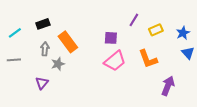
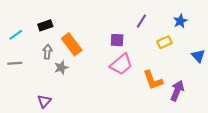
yellow rectangle: (156, 30) -> (165, 42), moved
blue star: (183, 33) -> (180, 21), moved
orange L-shape: (148, 59) -> (153, 80), moved
purple triangle: (42, 83) -> (44, 101), moved

